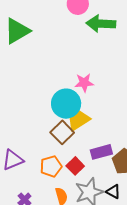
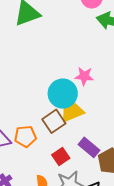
purple rectangle: (101, 152) -> (89, 147), turned 45
orange pentagon: (51, 166) -> (25, 136), moved

